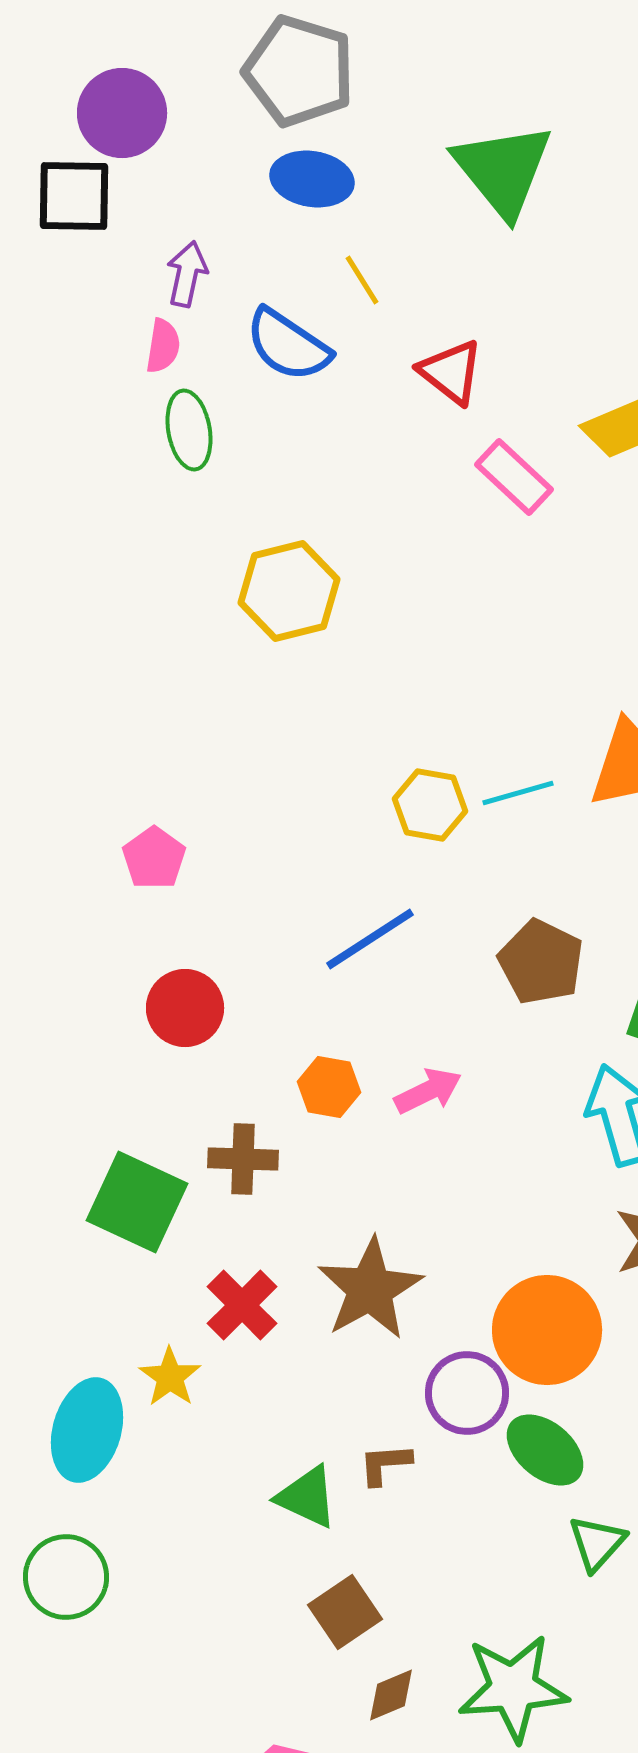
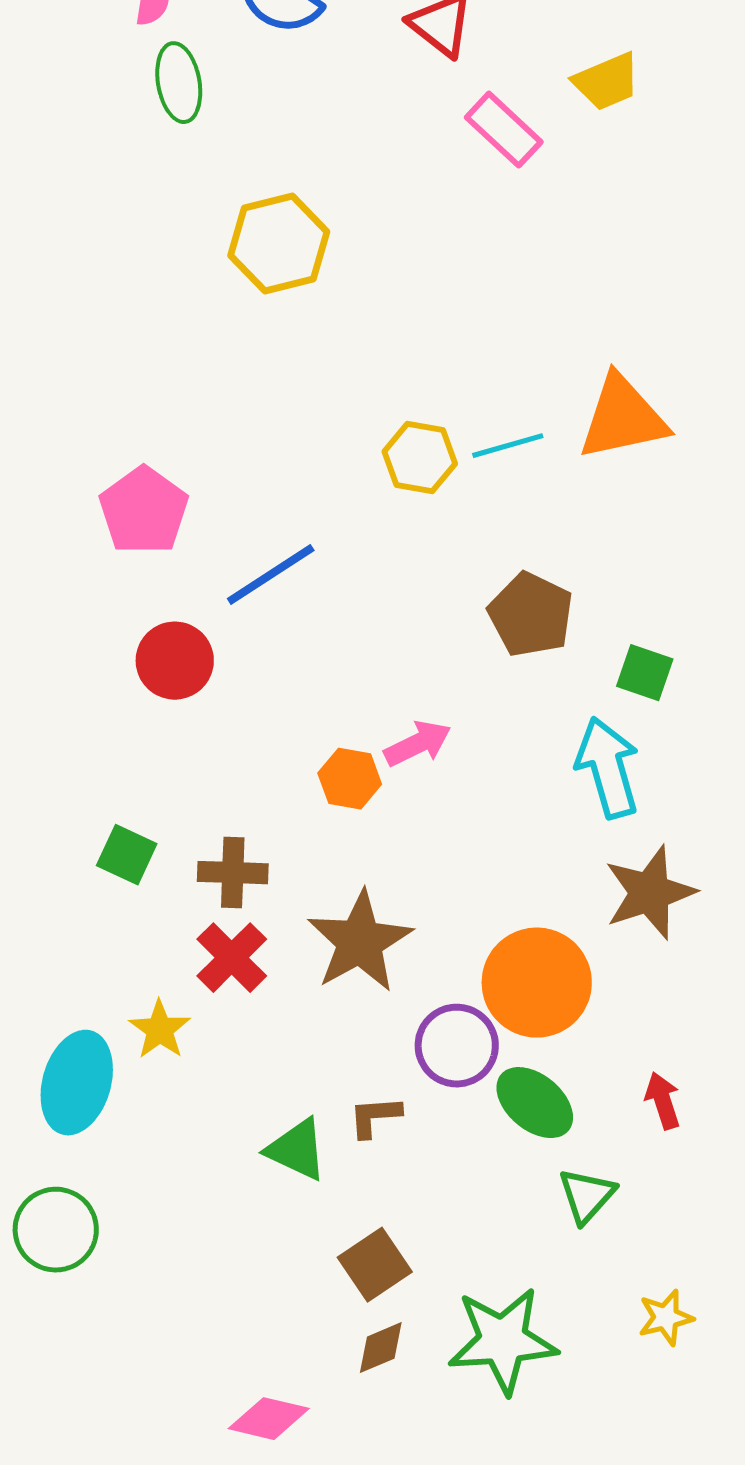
pink pentagon: (154, 858) -> (144, 511), size x1.4
blue line: (370, 939) -> (271, 575), moved
orange hexagon: (329, 1087) -> (350, 779), moved
brown cross: (243, 1159) -> (233, 873), moved
green square: (137, 1202) -> (127, 855), size x0.6
brown square: (345, 1612) -> (375, 1265), moved

